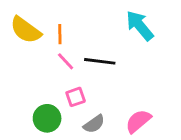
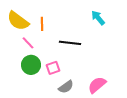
cyan arrow: (140, 26) -> (98, 18), size x0.7
pink line: (66, 61) -> (28, 43), moved
green circle: (47, 118) -> (31, 65), moved

